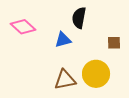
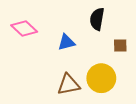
black semicircle: (79, 18) -> (97, 19), moved

